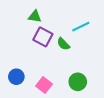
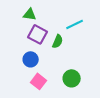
green semicircle: (63, 44) -> (58, 41), turned -112
blue circle: (16, 77) -> (31, 59), moved

